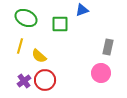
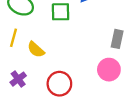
red circle: (45, 80) -> (59, 84), moved

